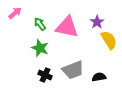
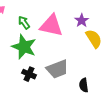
green star: (40, 48) -> (24, 47), size x1.4
black semicircle: (99, 77) -> (84, 85), moved, turned -88

